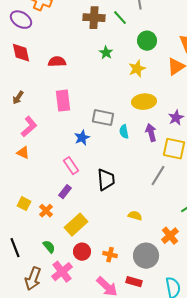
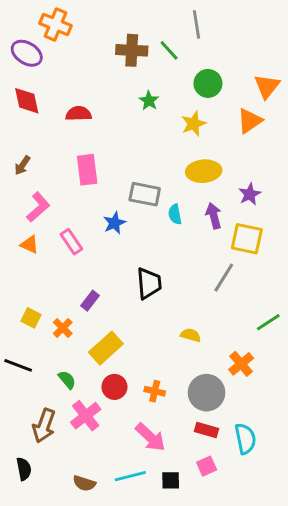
pink rectangle: (71, 166) -> (71, 242), moved
black line: (15, 248) -> (18, 365), moved, turned -48
red rectangle: (134, 282) -> (207, 430), moved

